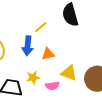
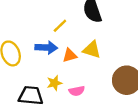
blue arrow: (28, 46) -> (46, 48), turned -90
yellow triangle: (69, 73) -> (92, 50), moved

